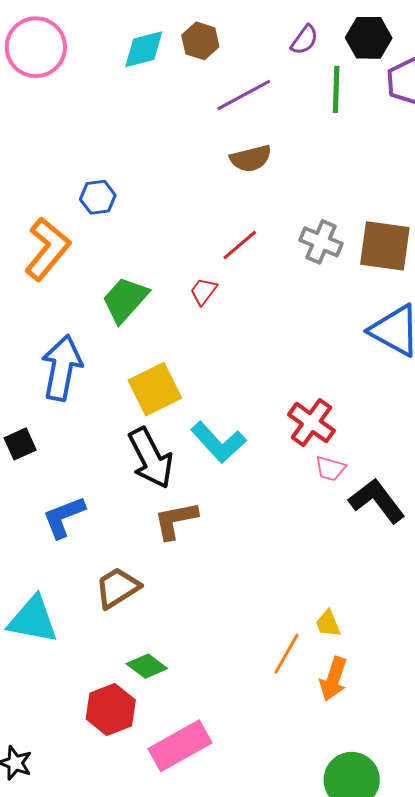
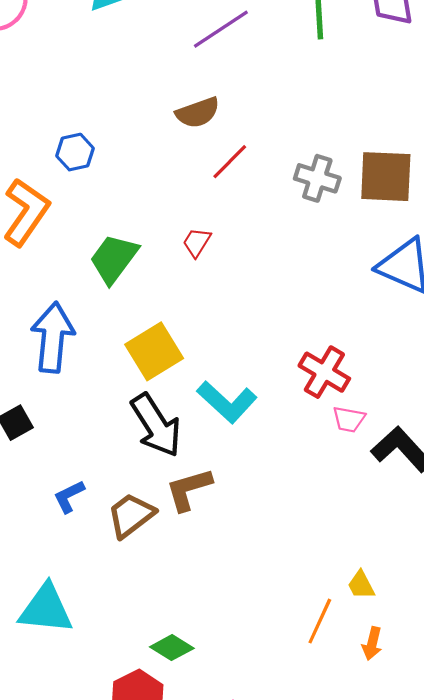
brown semicircle: (251, 158) -> (198, 113), moved
red line: (240, 245) -> (230, 162), moved
blue L-shape: (64, 517) -> (69, 496), size x0.7
brown trapezoid: (117, 588) -> (131, 515), moved
orange arrow: (333, 679) -> (372, 643), size x0.7

